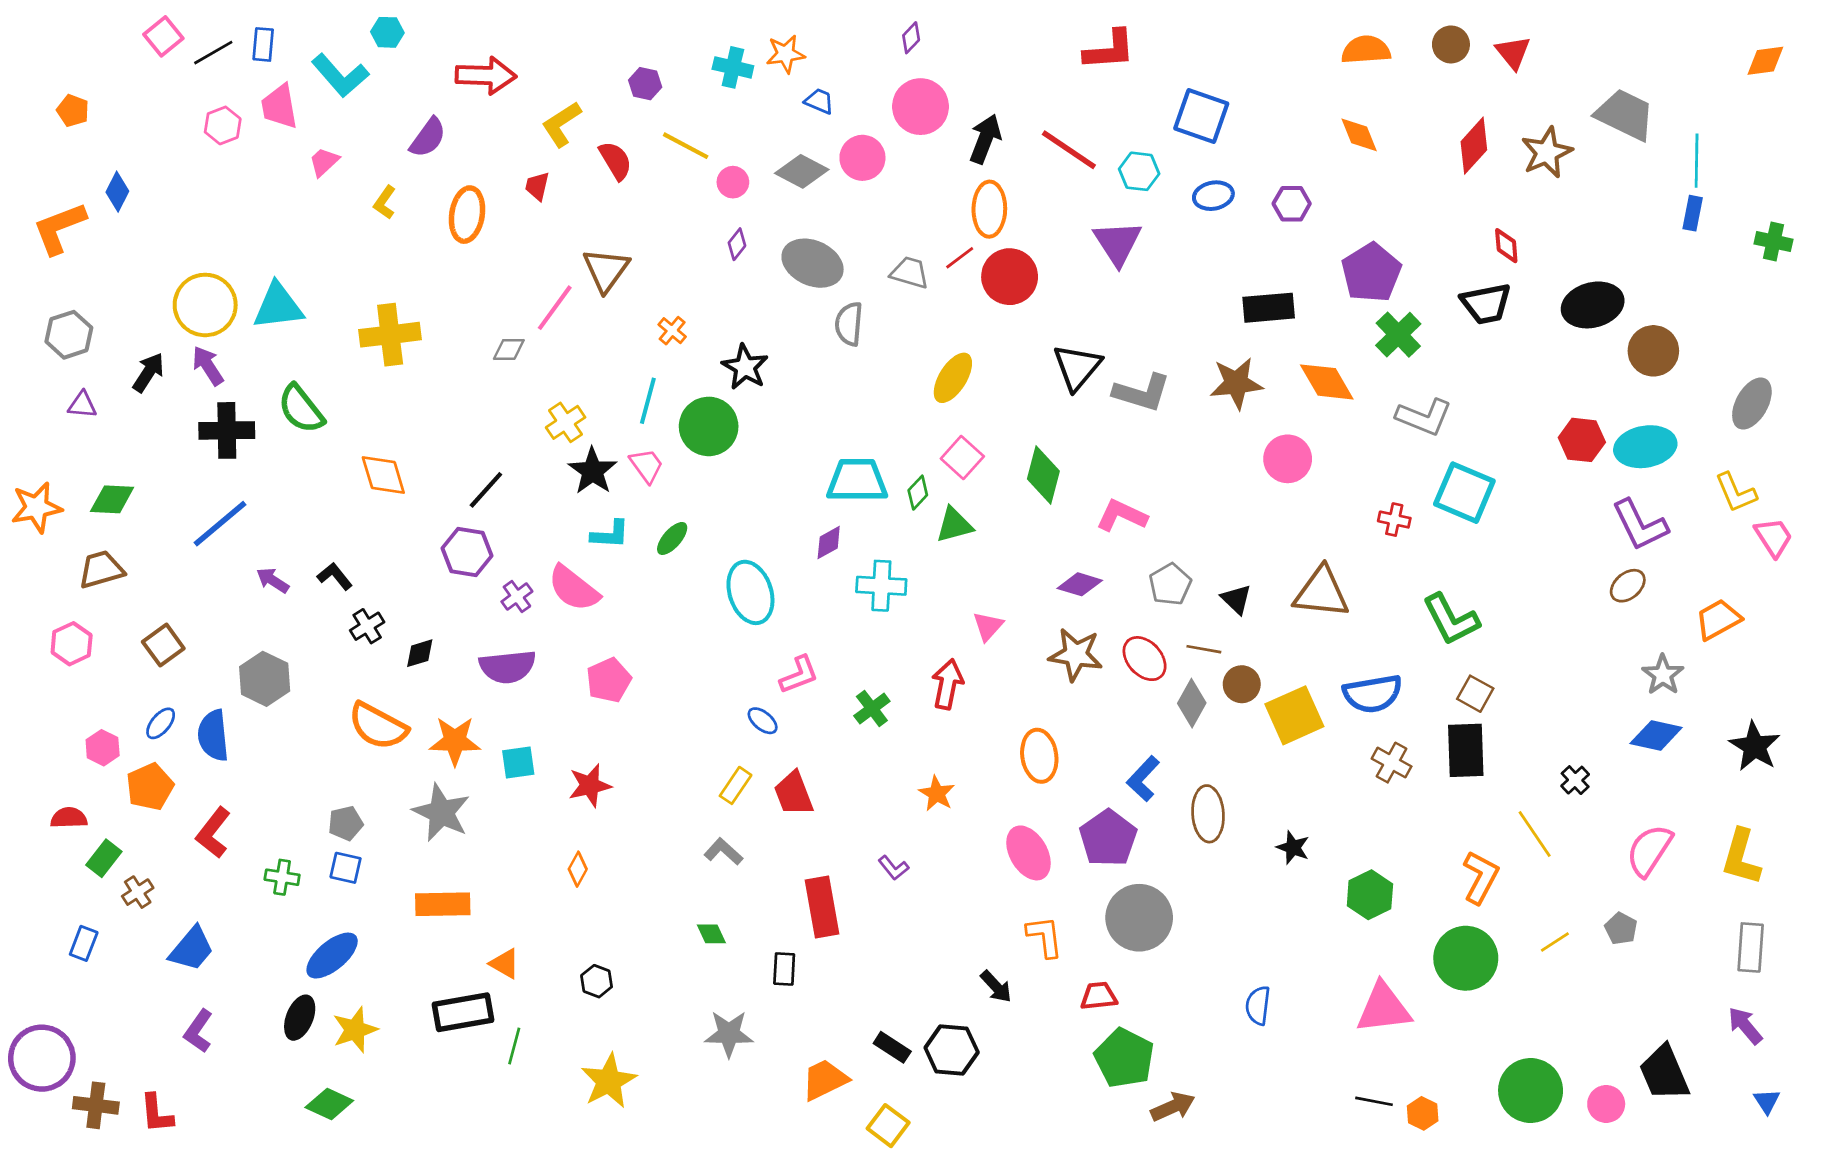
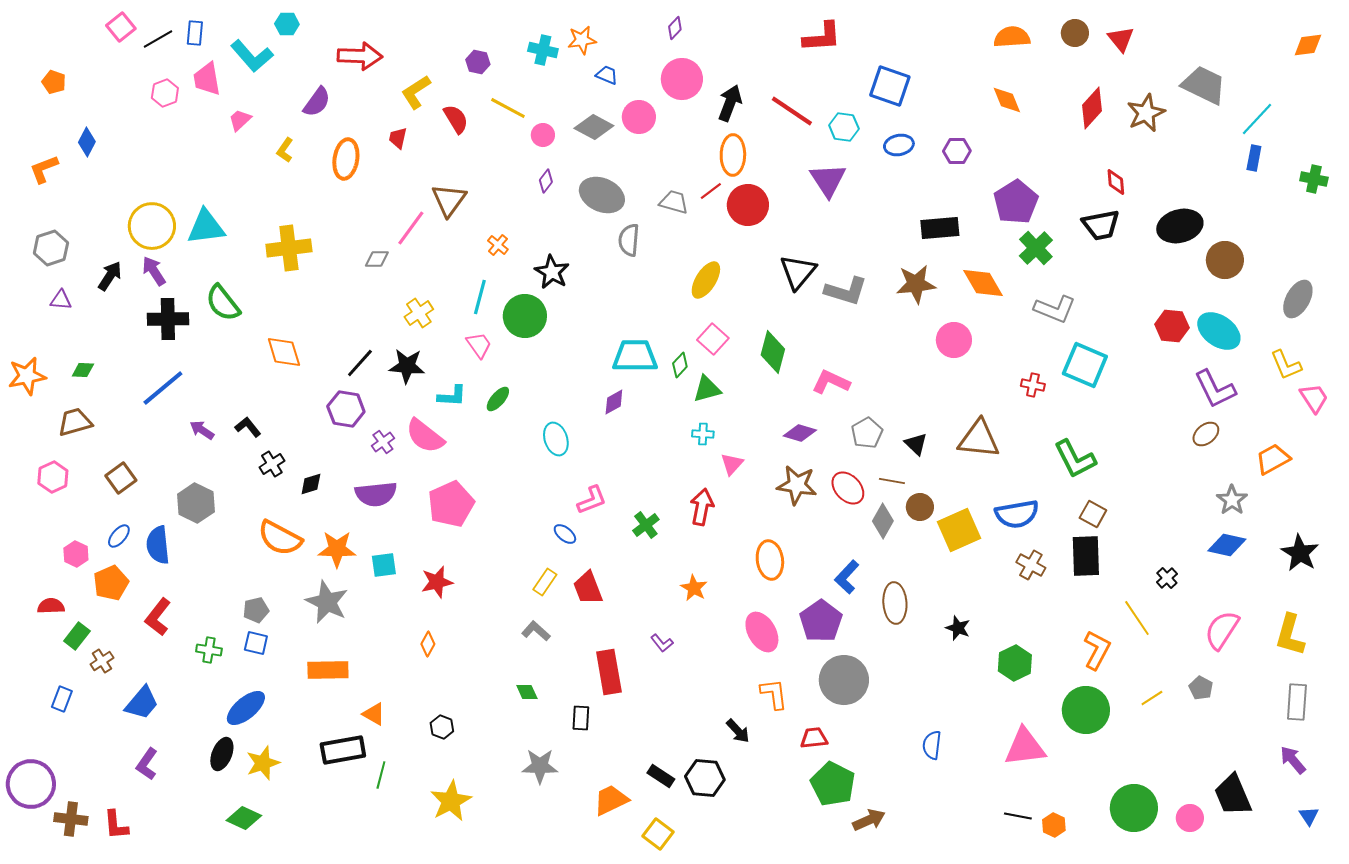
cyan line: (1697, 161) -> (1257, 119), turned 42
orange L-shape: (59, 228) -> (44, 169), size x0.7
cyan ellipse: (1645, 447) -> (1219, 331), turned 45
black star: (593, 471) -> (407, 366), moved, turned -30
green diamond: (112, 499) -> (83, 370), size x0.7
cyan cross: (881, 586) -> (703, 434), moved, size x0.6
cyan ellipse: (750, 592) -> (556, 439), size x0.7
pink pentagon: (609, 680) -> (451, 504), size x1.4

